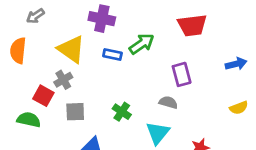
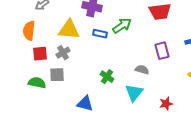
yellow triangle: (71, 49) -> (69, 30), turned -30
purple rectangle: (182, 74) -> (162, 51), moved
red square: (43, 96) -> (40, 54), moved, turned -35
gray square: (75, 112) -> (57, 75), moved

